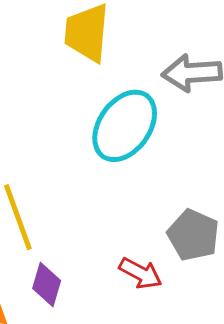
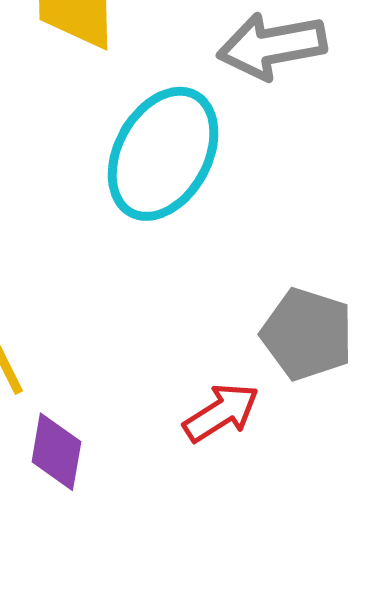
red arrow: (141, 273) -> (221, 413), turned -54

